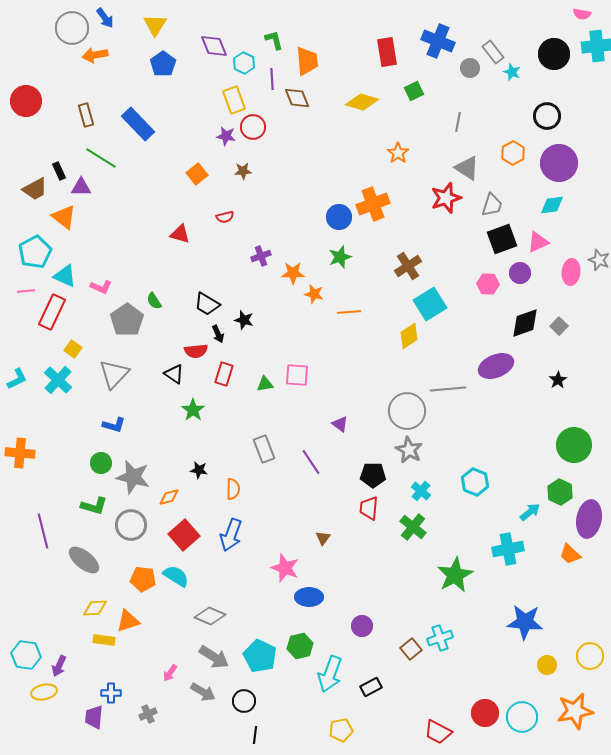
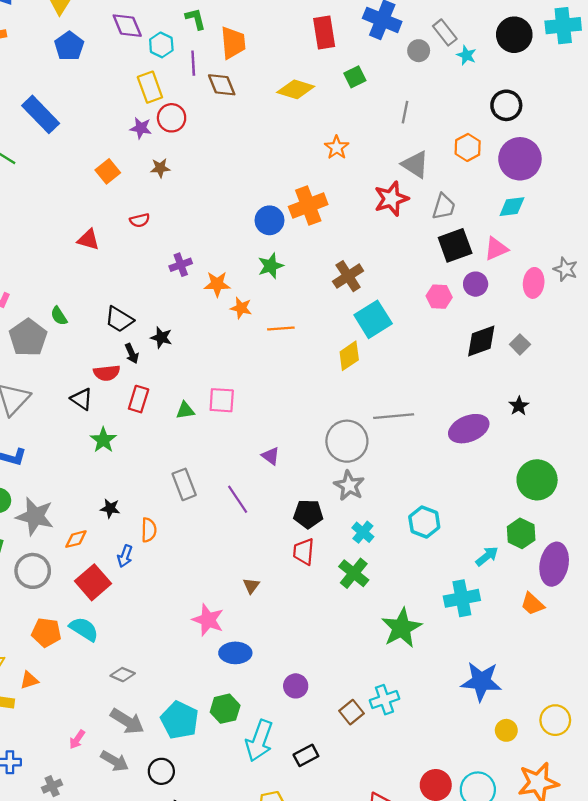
purple ellipse: (496, 366) -> (469, 429), moved
blue arrow: (231, 535) -> (125, 556), moved, size x0.6
gray diamond: (210, 616) -> (123, 675), size x0.7
orange triangle: (128, 621) -> (29, 680), size x0.7

